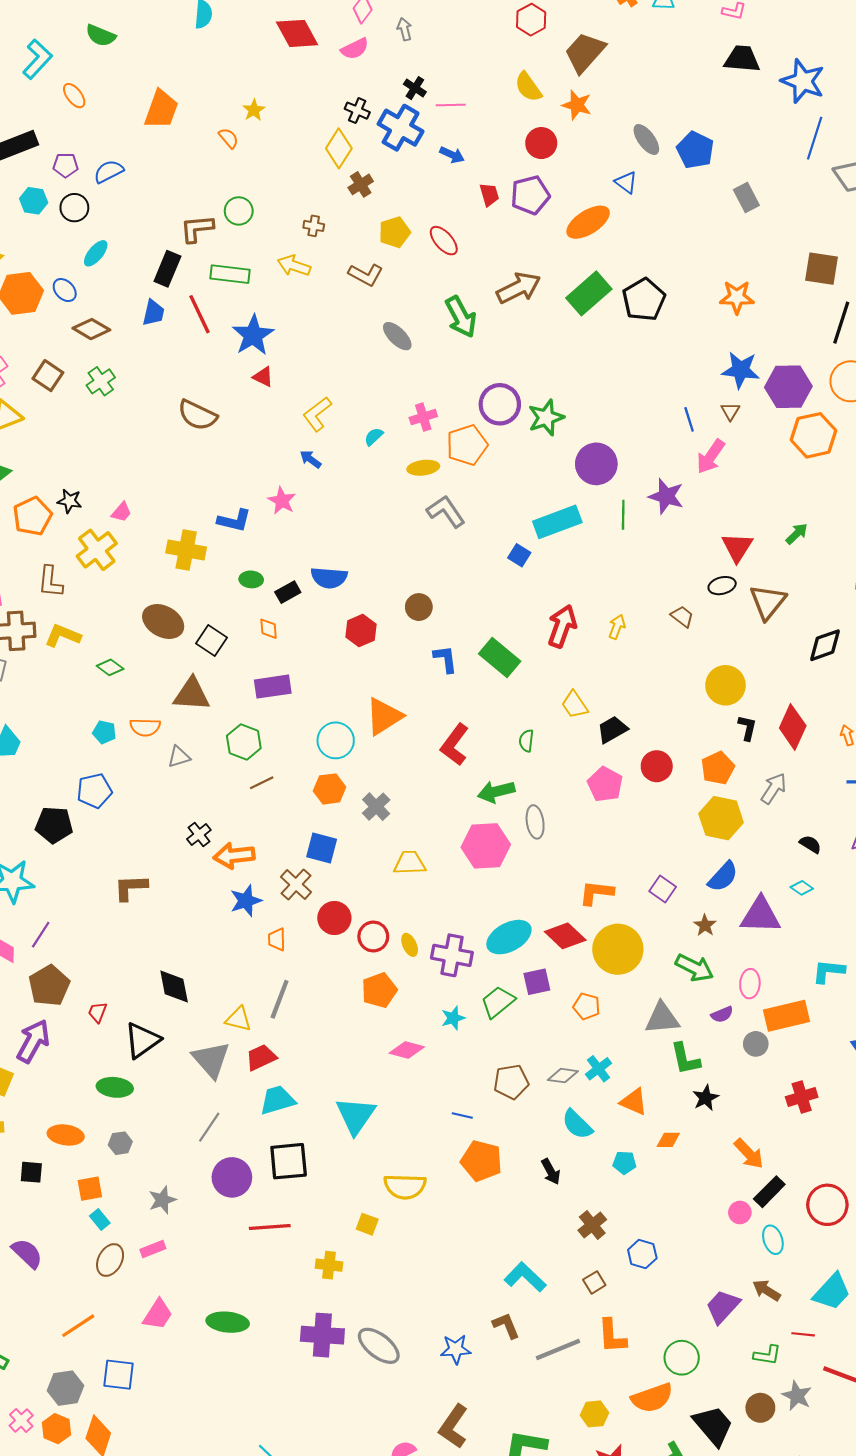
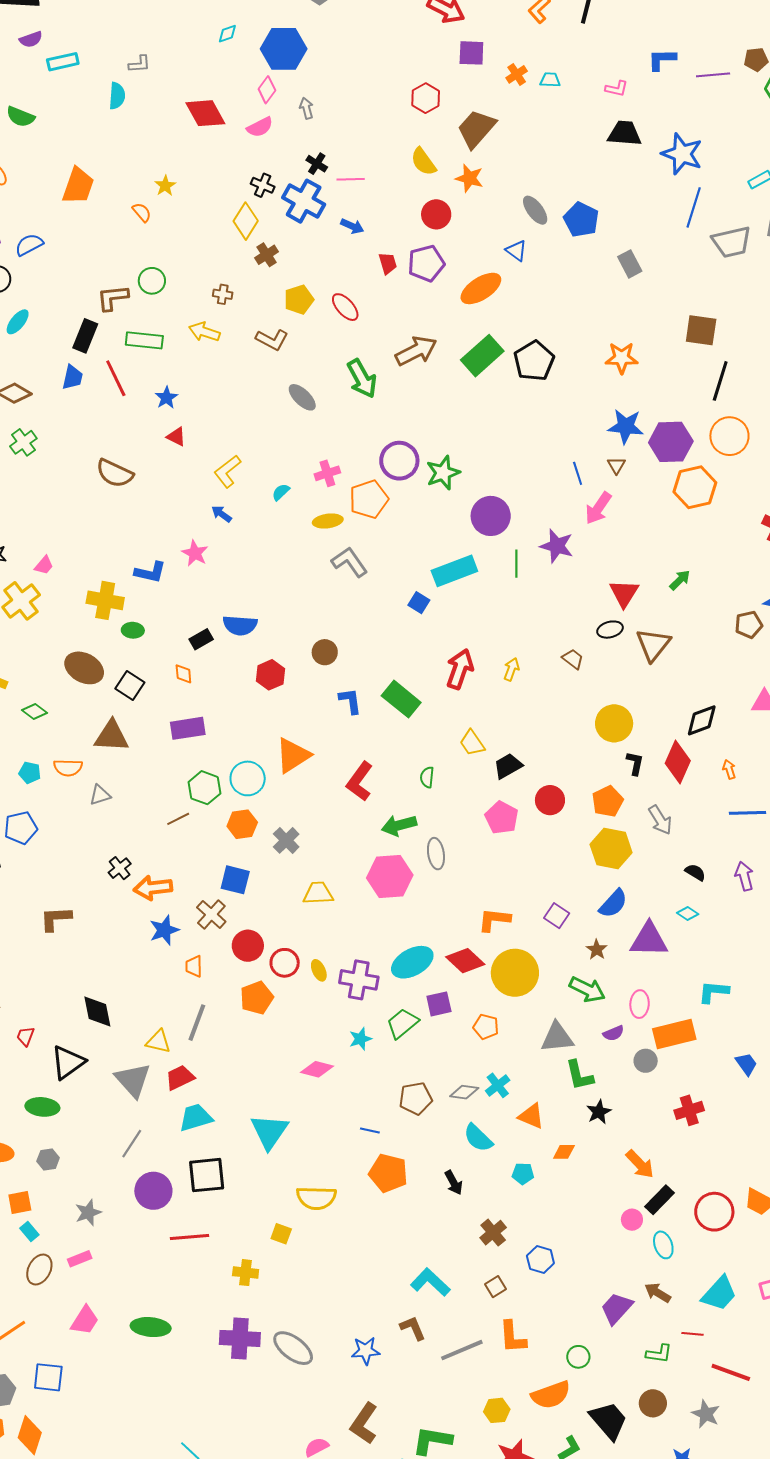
blue star: (253, 335) -> (166, 398), size x0.6
green ellipse: (251, 579) -> (133, 630), moved
black diamond: (825, 645) -> (702, 720), moved
green hexagon: (244, 742) -> (205, 788), moved
gray arrow: (774, 788) -> (660, 820), turned 116
orange pentagon: (379, 990) -> (257, 998), moved
green circle: (682, 1358) -> (578, 1357), size x0.7
gray star: (797, 1396) -> (706, 1414), moved

